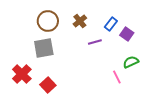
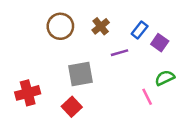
gray square: (44, 48) -> (80, 74), moved
red cross: (22, 74) -> (28, 93), turned 30
red square: (48, 85) -> (72, 107), moved

